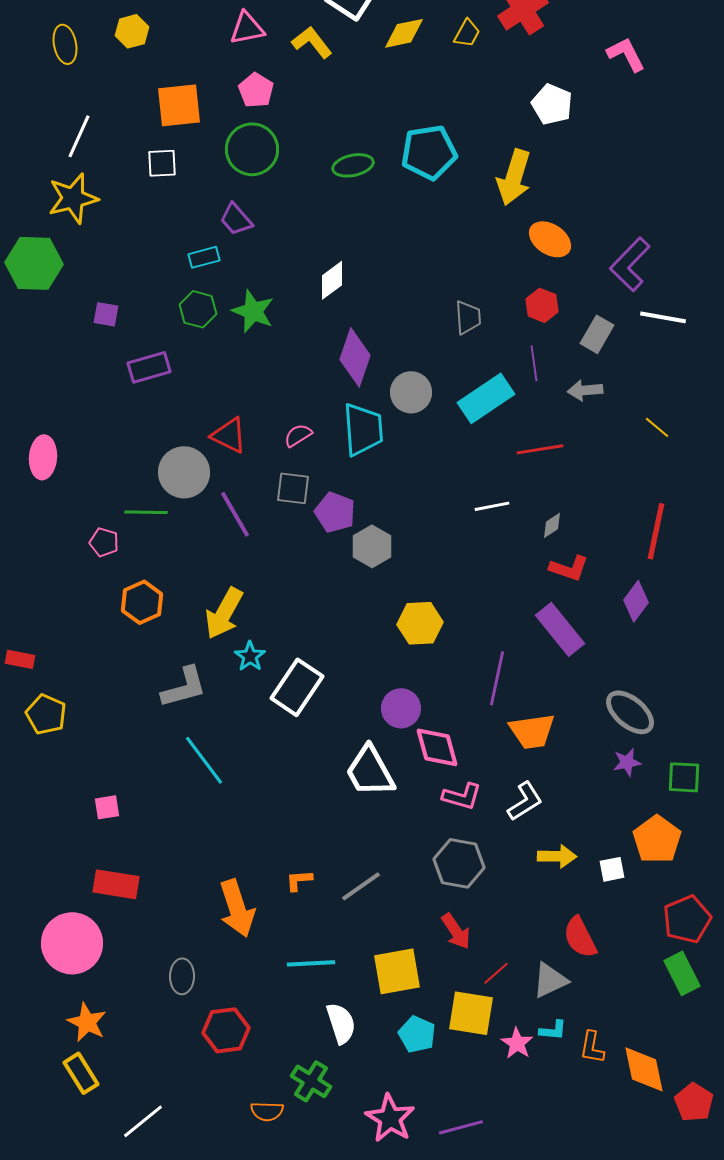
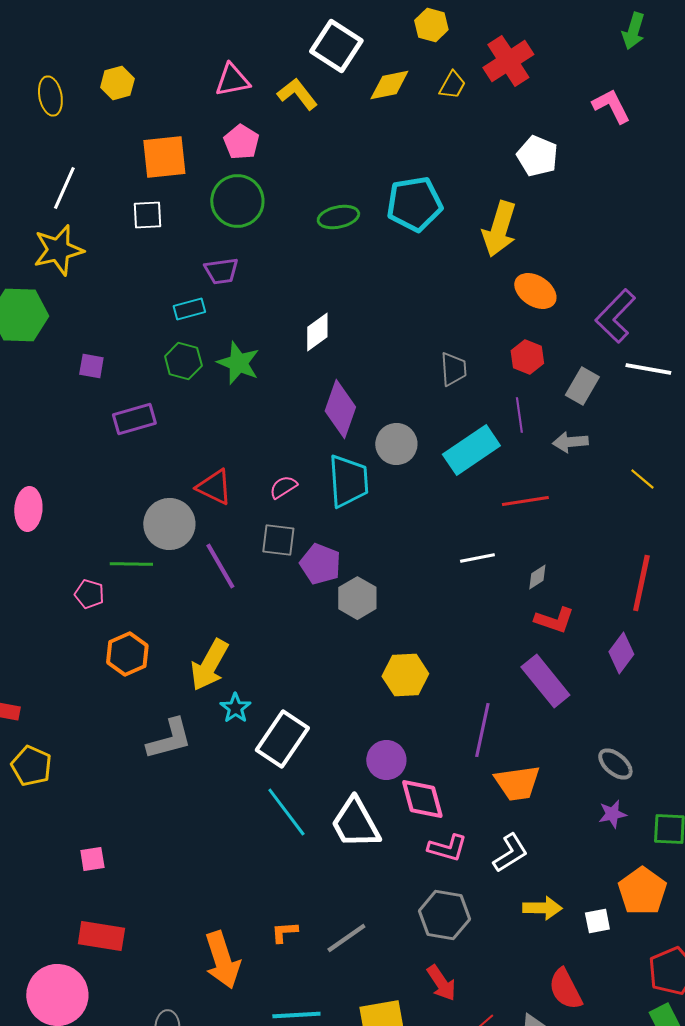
purple trapezoid: (236, 219) -> (221, 271), turned -57
gray ellipse: (630, 712) -> (615, 764), size x0.7
cyan line: (204, 760) -> (286, 812), moved

